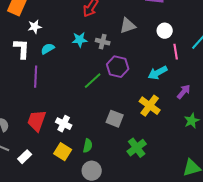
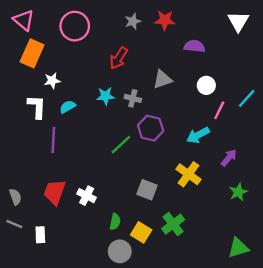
pink line: (176, 52) -> (219, 110), turned 35
yellow square: (63, 152) -> (141, 232), moved
white rectangle: (25, 157) -> (40, 235), turned -48

